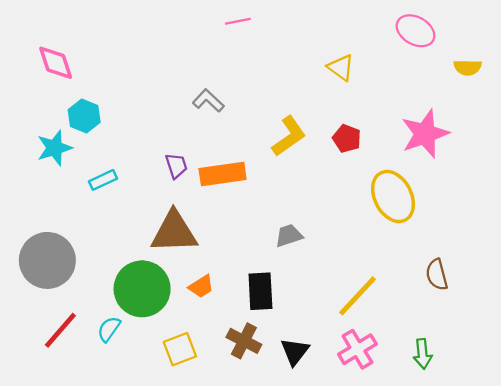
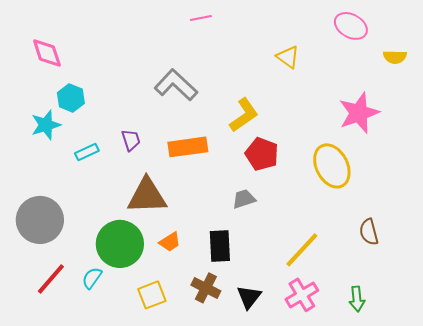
gray L-shape: (208, 101) -> (176, 85), size x1.6
red pentagon: (347, 138) -> (262, 154), moved, size x1.4
purple trapezoid: (176, 166) -> (131, 140), moved

